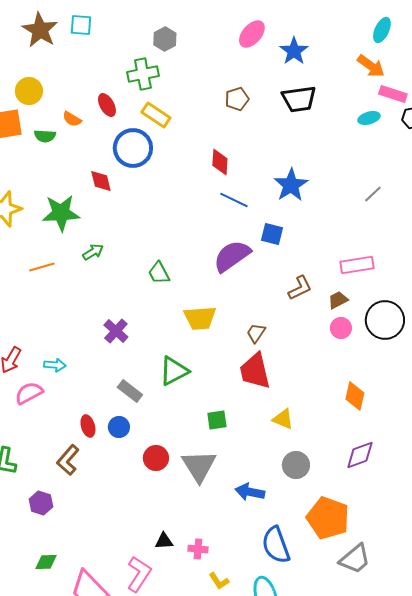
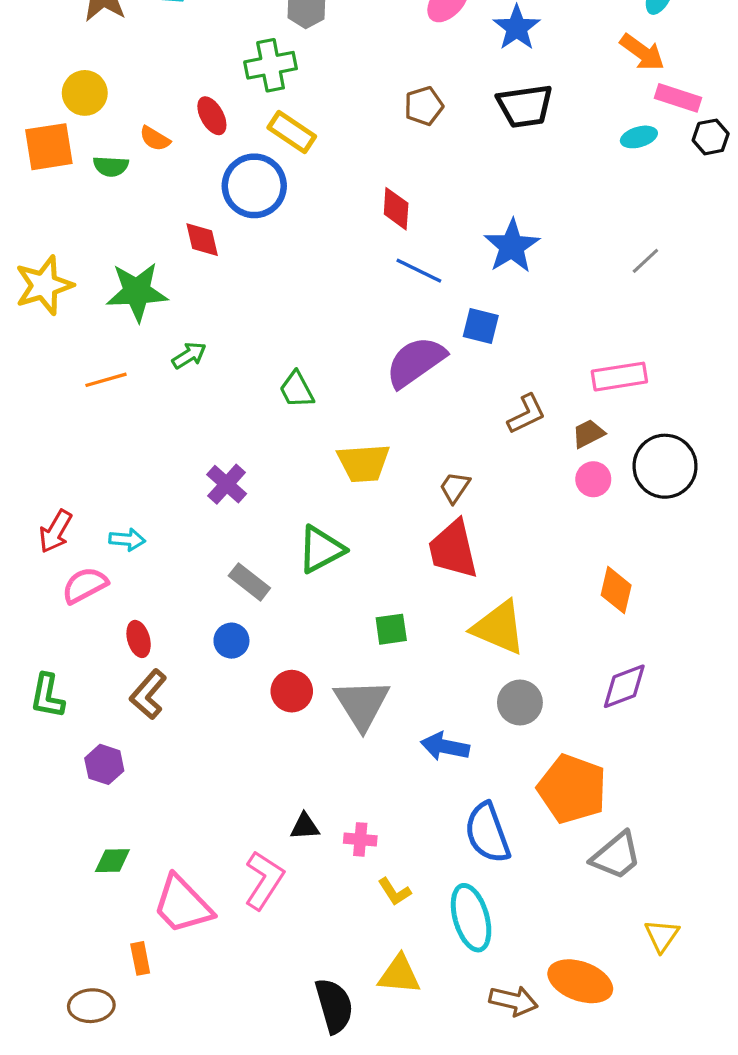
yellow triangle: (283, 419) -> (499, 628), size x1.6
red ellipse: (88, 426) -> (139, 639), moved

